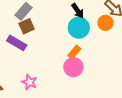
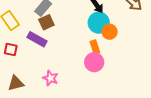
orange circle: (105, 23) -> (110, 32), moved
orange rectangle: (74, 52) -> (95, 47), turned -56

